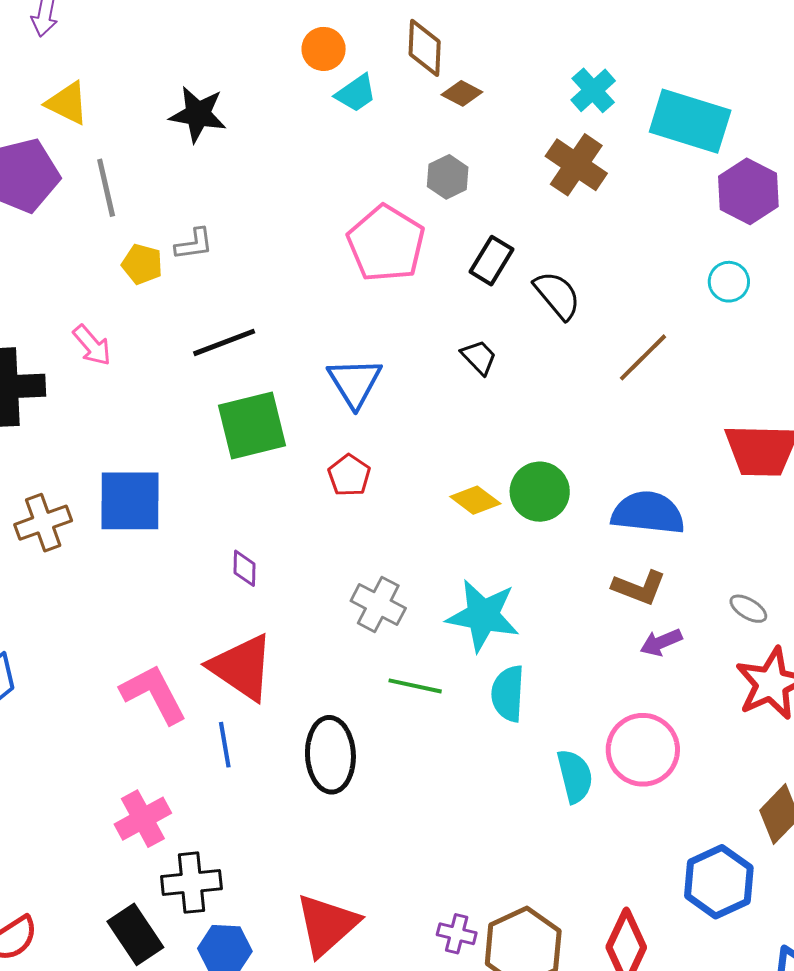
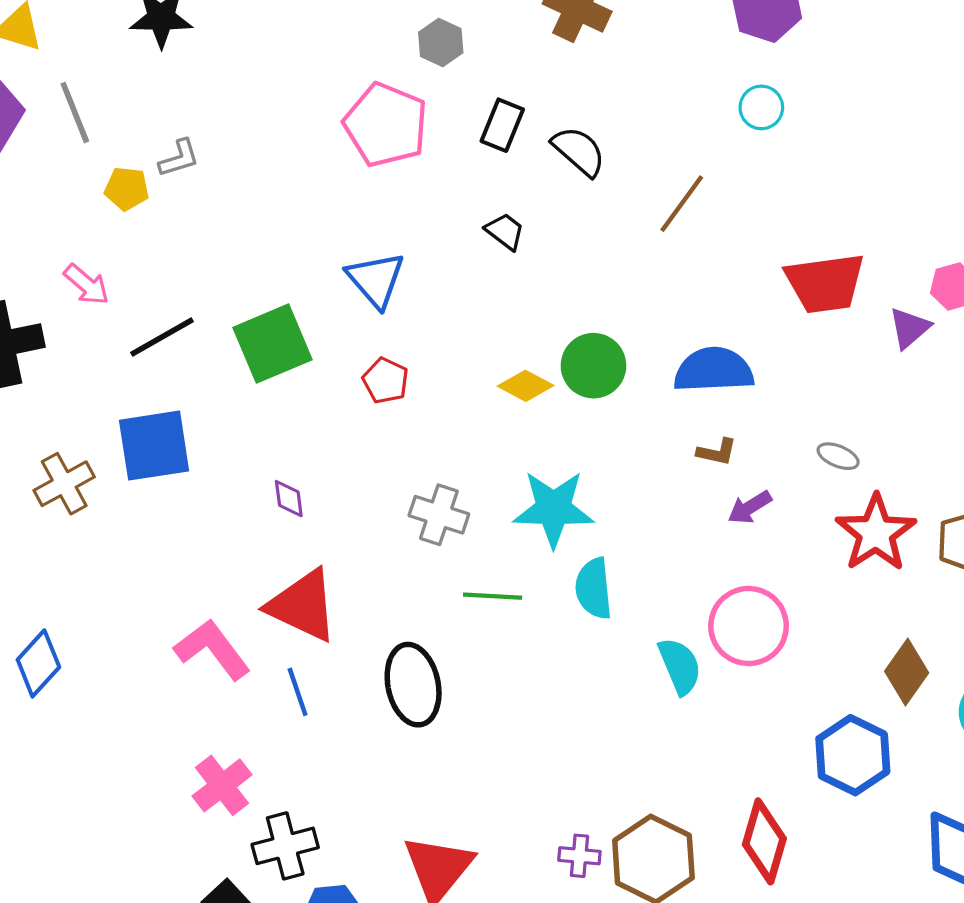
black line: (224, 342) -> (162, 337), moved
brown L-shape: (639, 587) -> (717, 452), size x0.7

